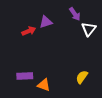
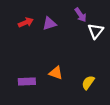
red arrow: (29, 31) -> (26, 22), moved
orange triangle: (44, 85) -> (56, 73), moved

